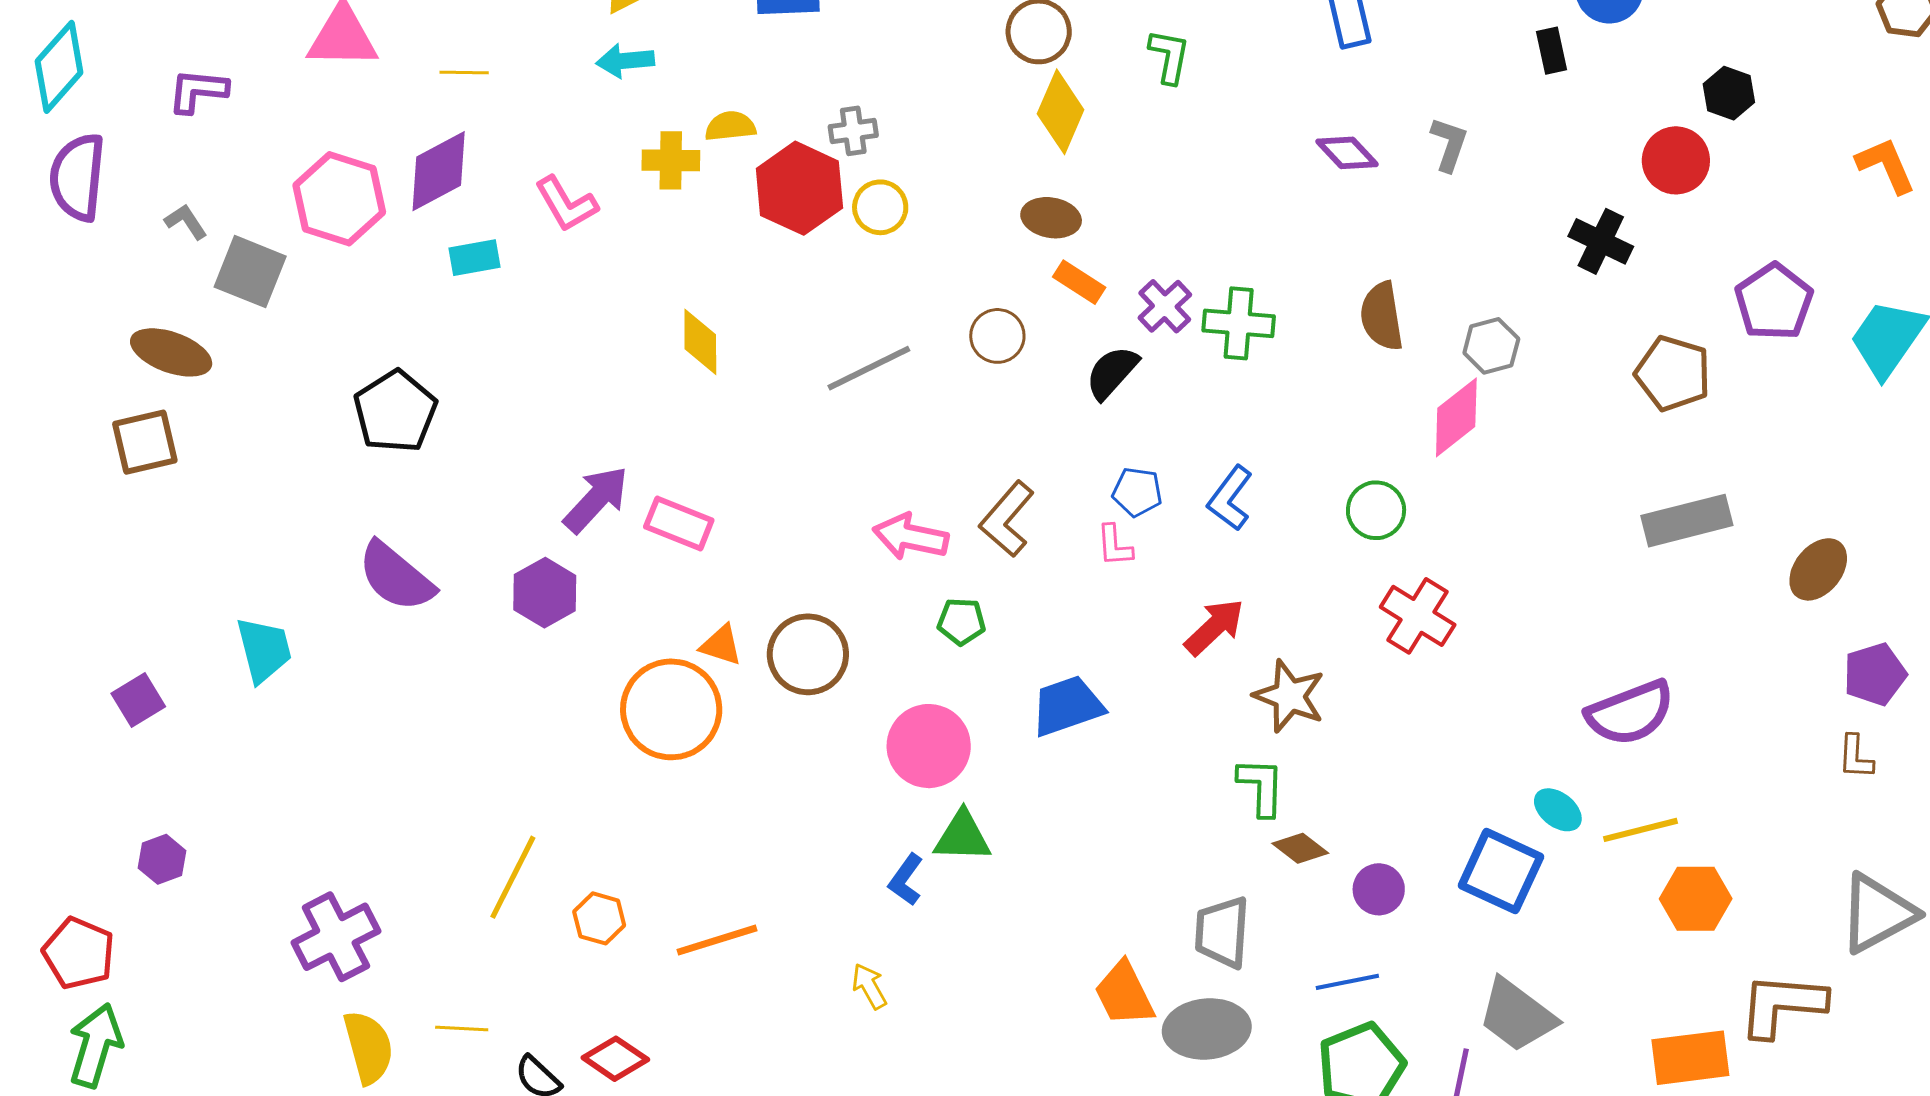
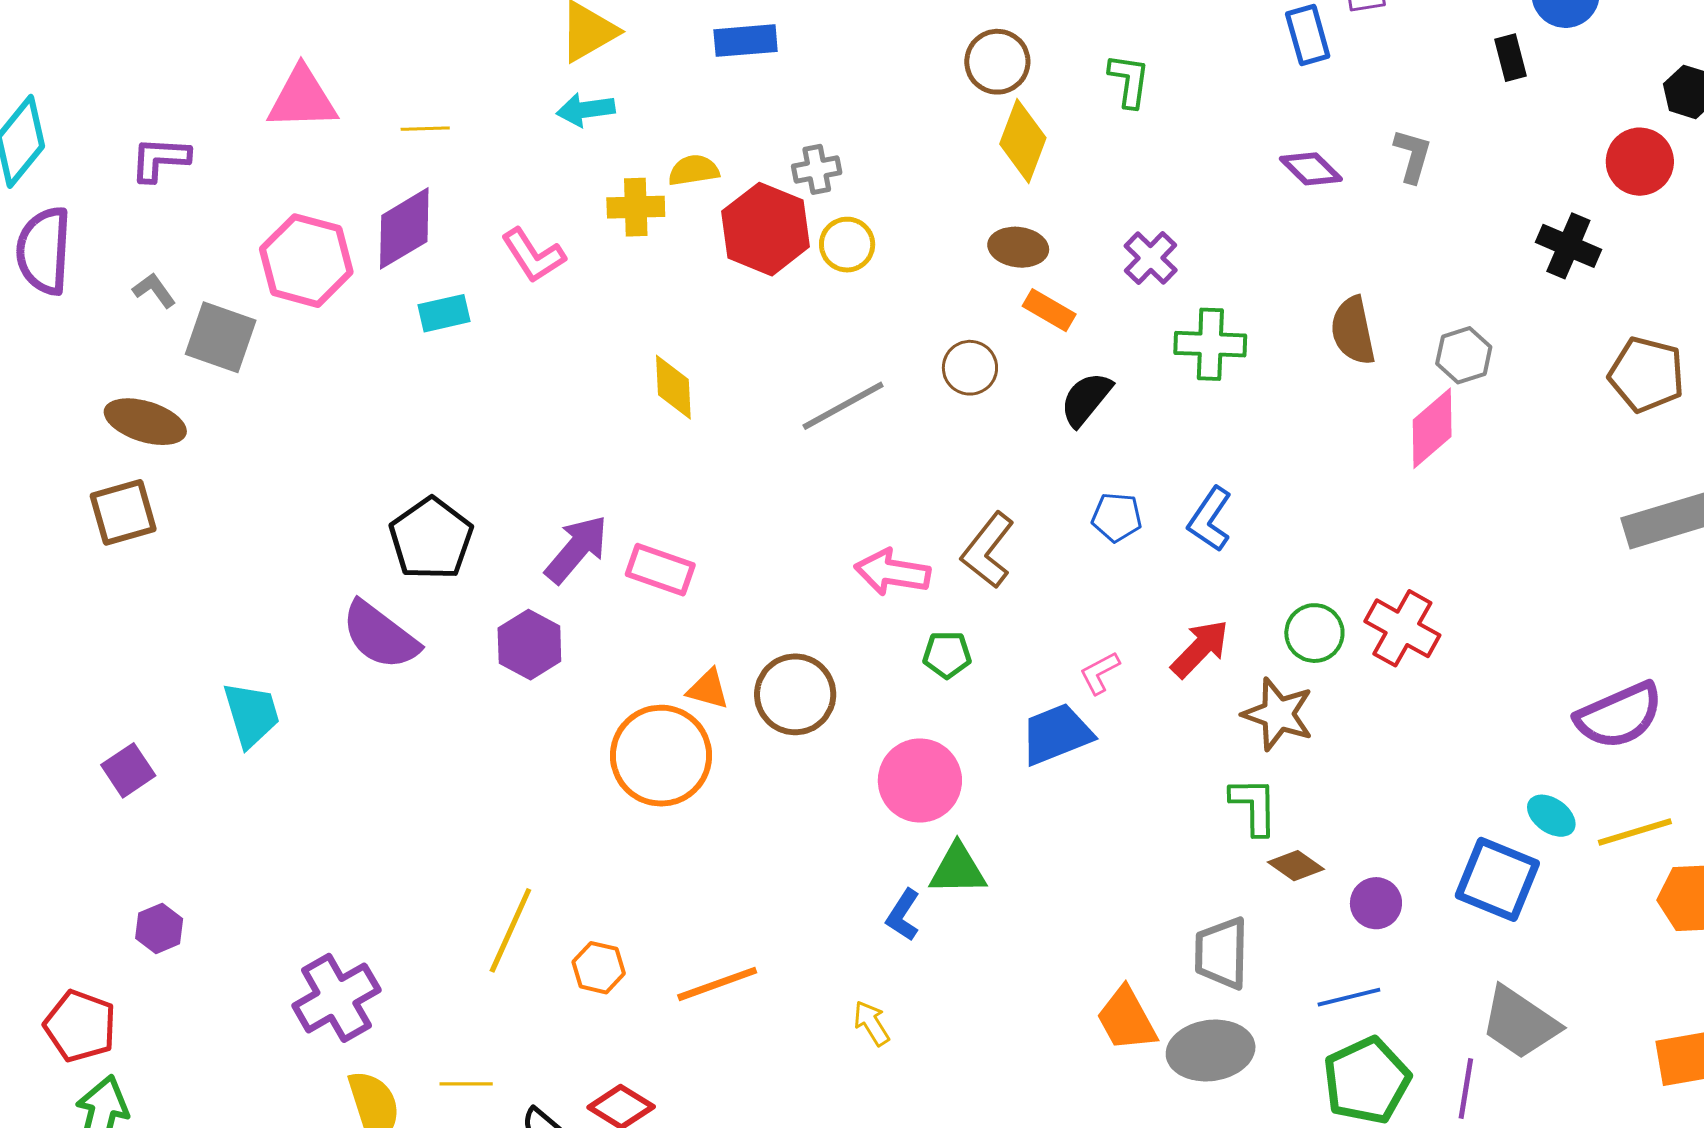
purple cross: (1165, 306) -> (1151, 258), moved
black pentagon: (395, 412) -> (431, 539), moved
green circle: (1376, 510) -> (1314, 633), moved
pink L-shape: (1114, 546) -> (1100, 673), moved, turned 69

